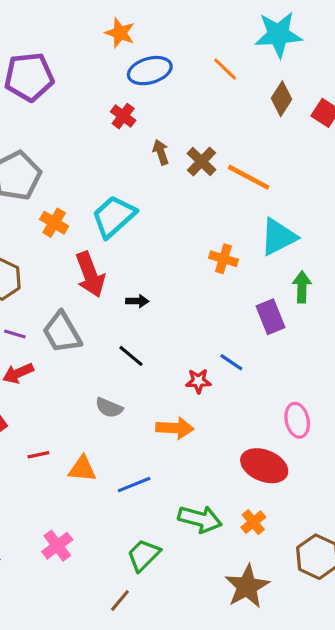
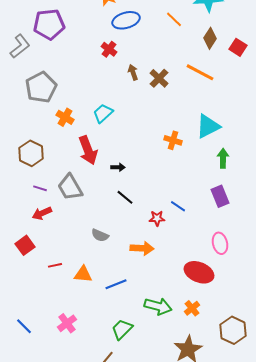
orange line: (249, 177) -> (200, 72), moved
cyan trapezoid: (114, 216) -> (103, 113), size x0.7
purple rectangle: (271, 317) -> (220, 196), moved
black line: (131, 356) -> (125, 197), moved

